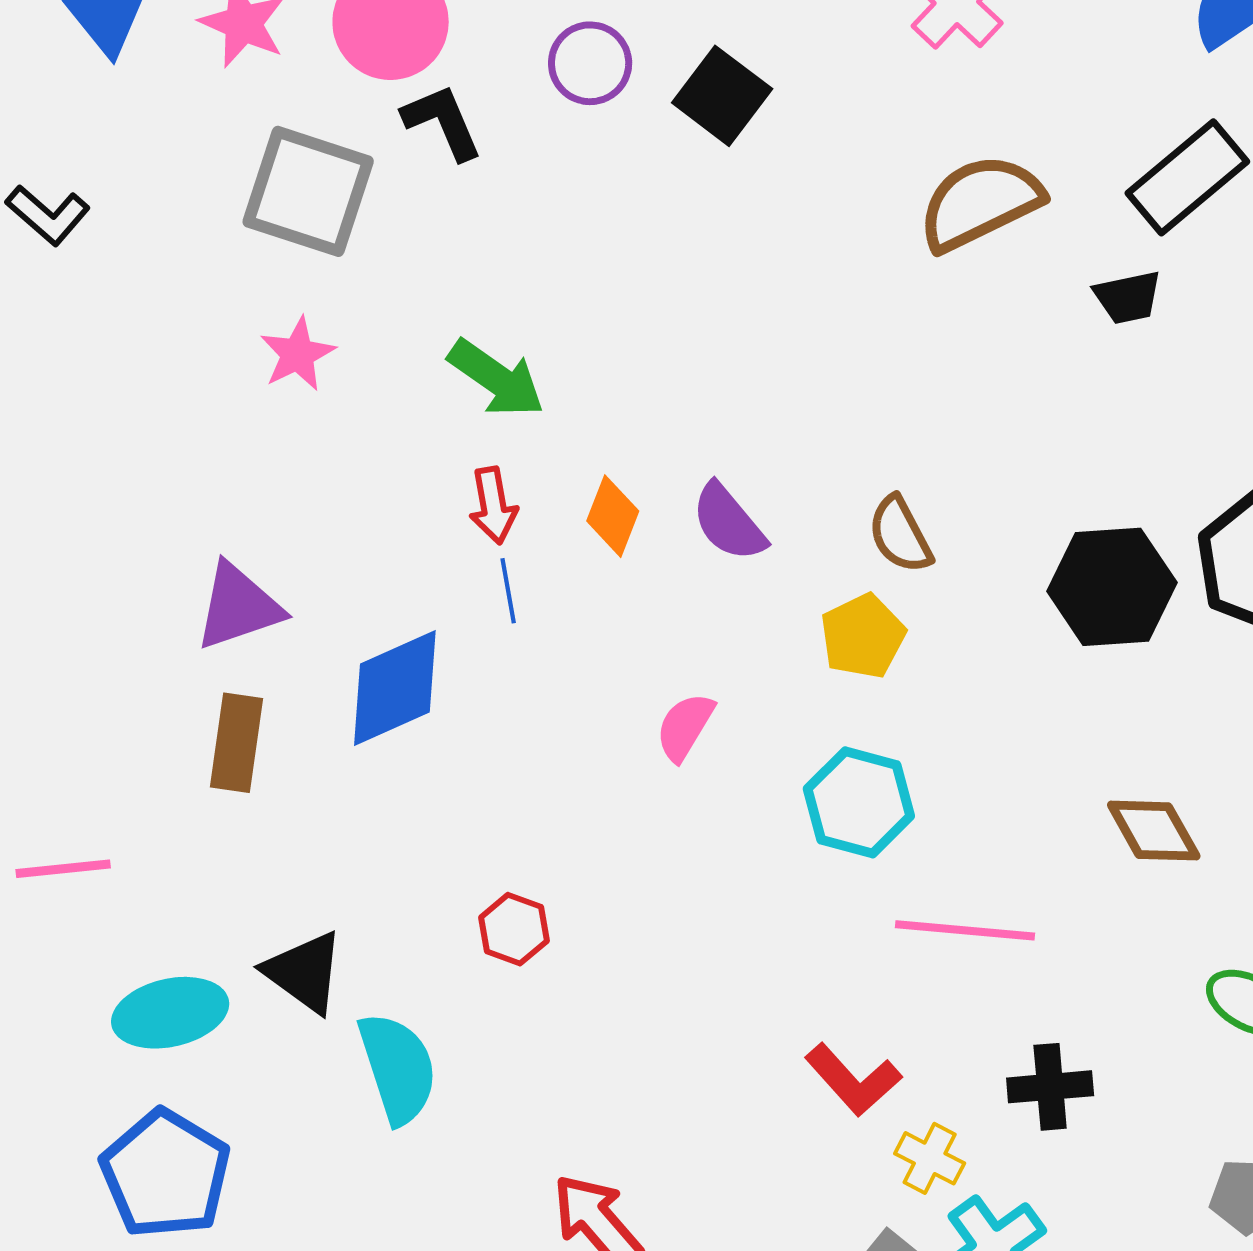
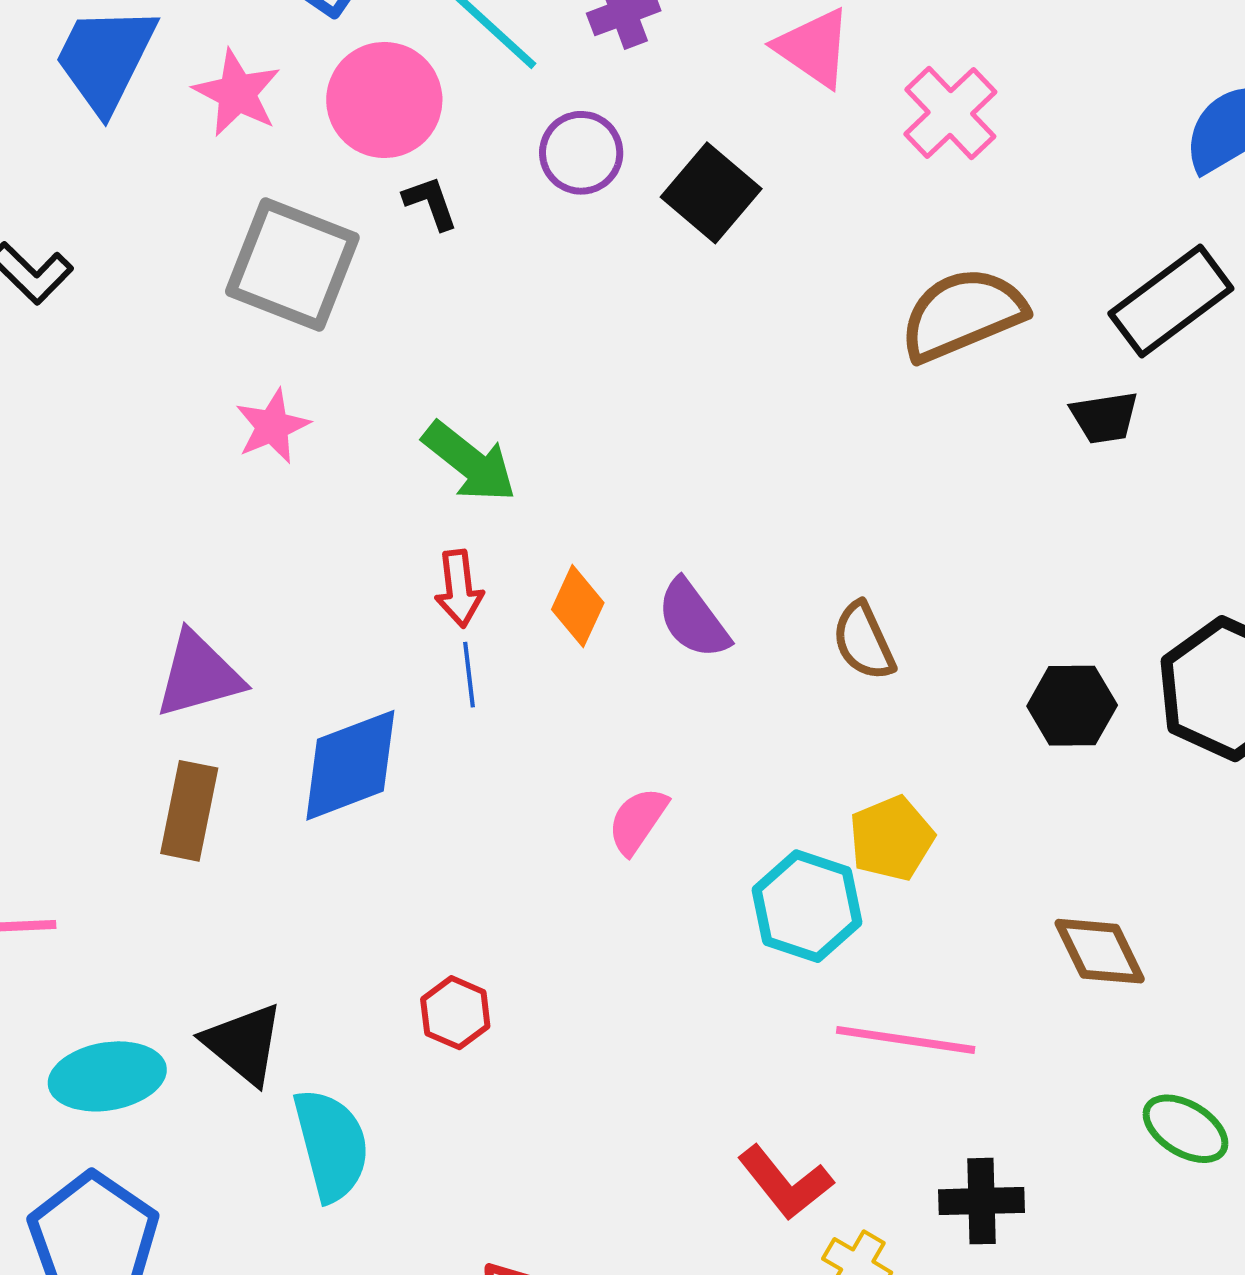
black L-shape: (442, 122) -> (430, 203), size x0.7
black hexagon: (1112, 587) -> (1072, 706), size x0.7
yellow pentagon: (863, 636) -> (891, 838), moved

